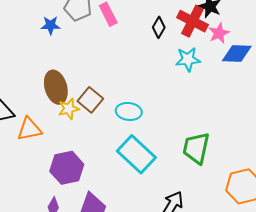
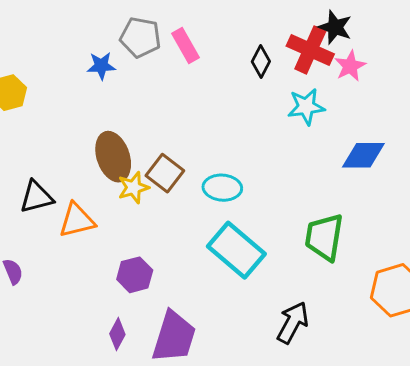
blue diamond: (237, 54) -> (363, 155), moved
purple hexagon: (67, 168) -> (135, 275), size x0.7

